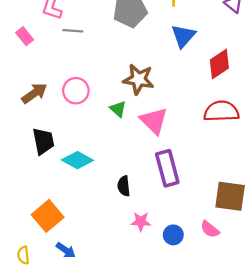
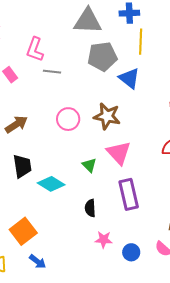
blue triangle: (183, 36) -> (129, 78), moved, turned -35
pink circle: (76, 91) -> (68, 119), moved
green triangle: (118, 109) -> (89, 165), moved

